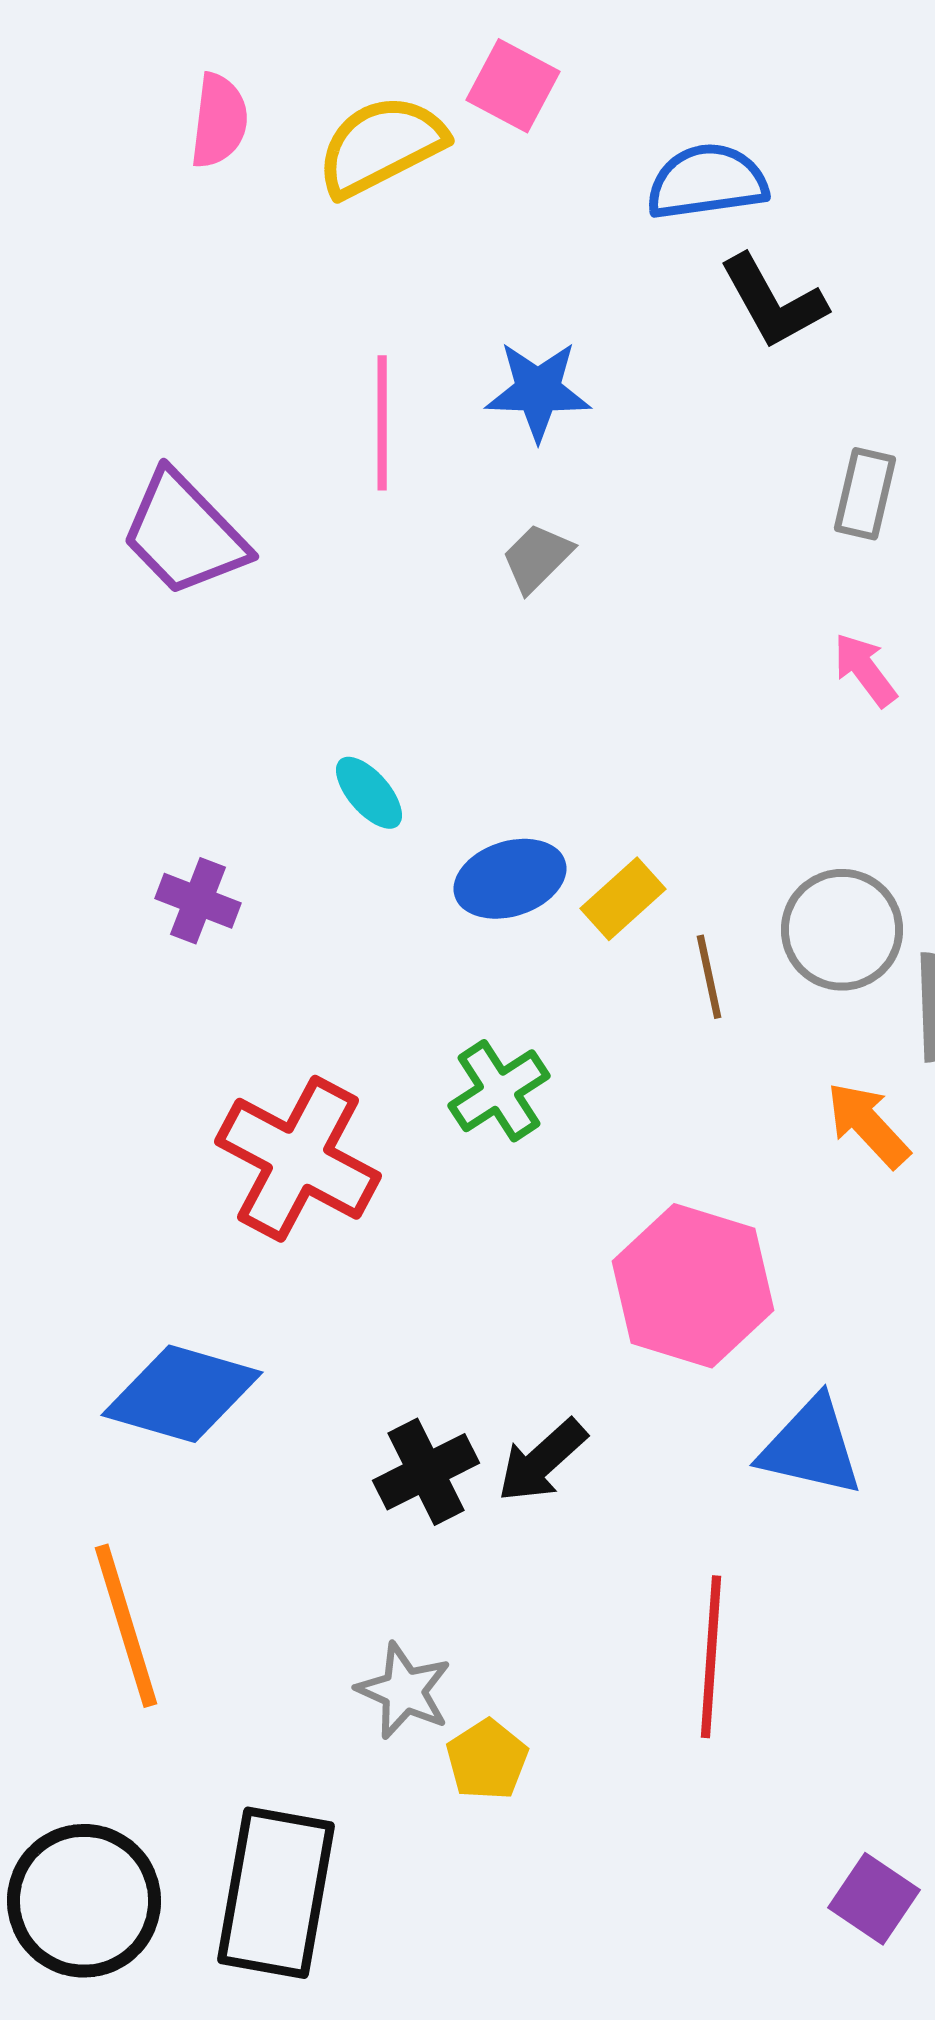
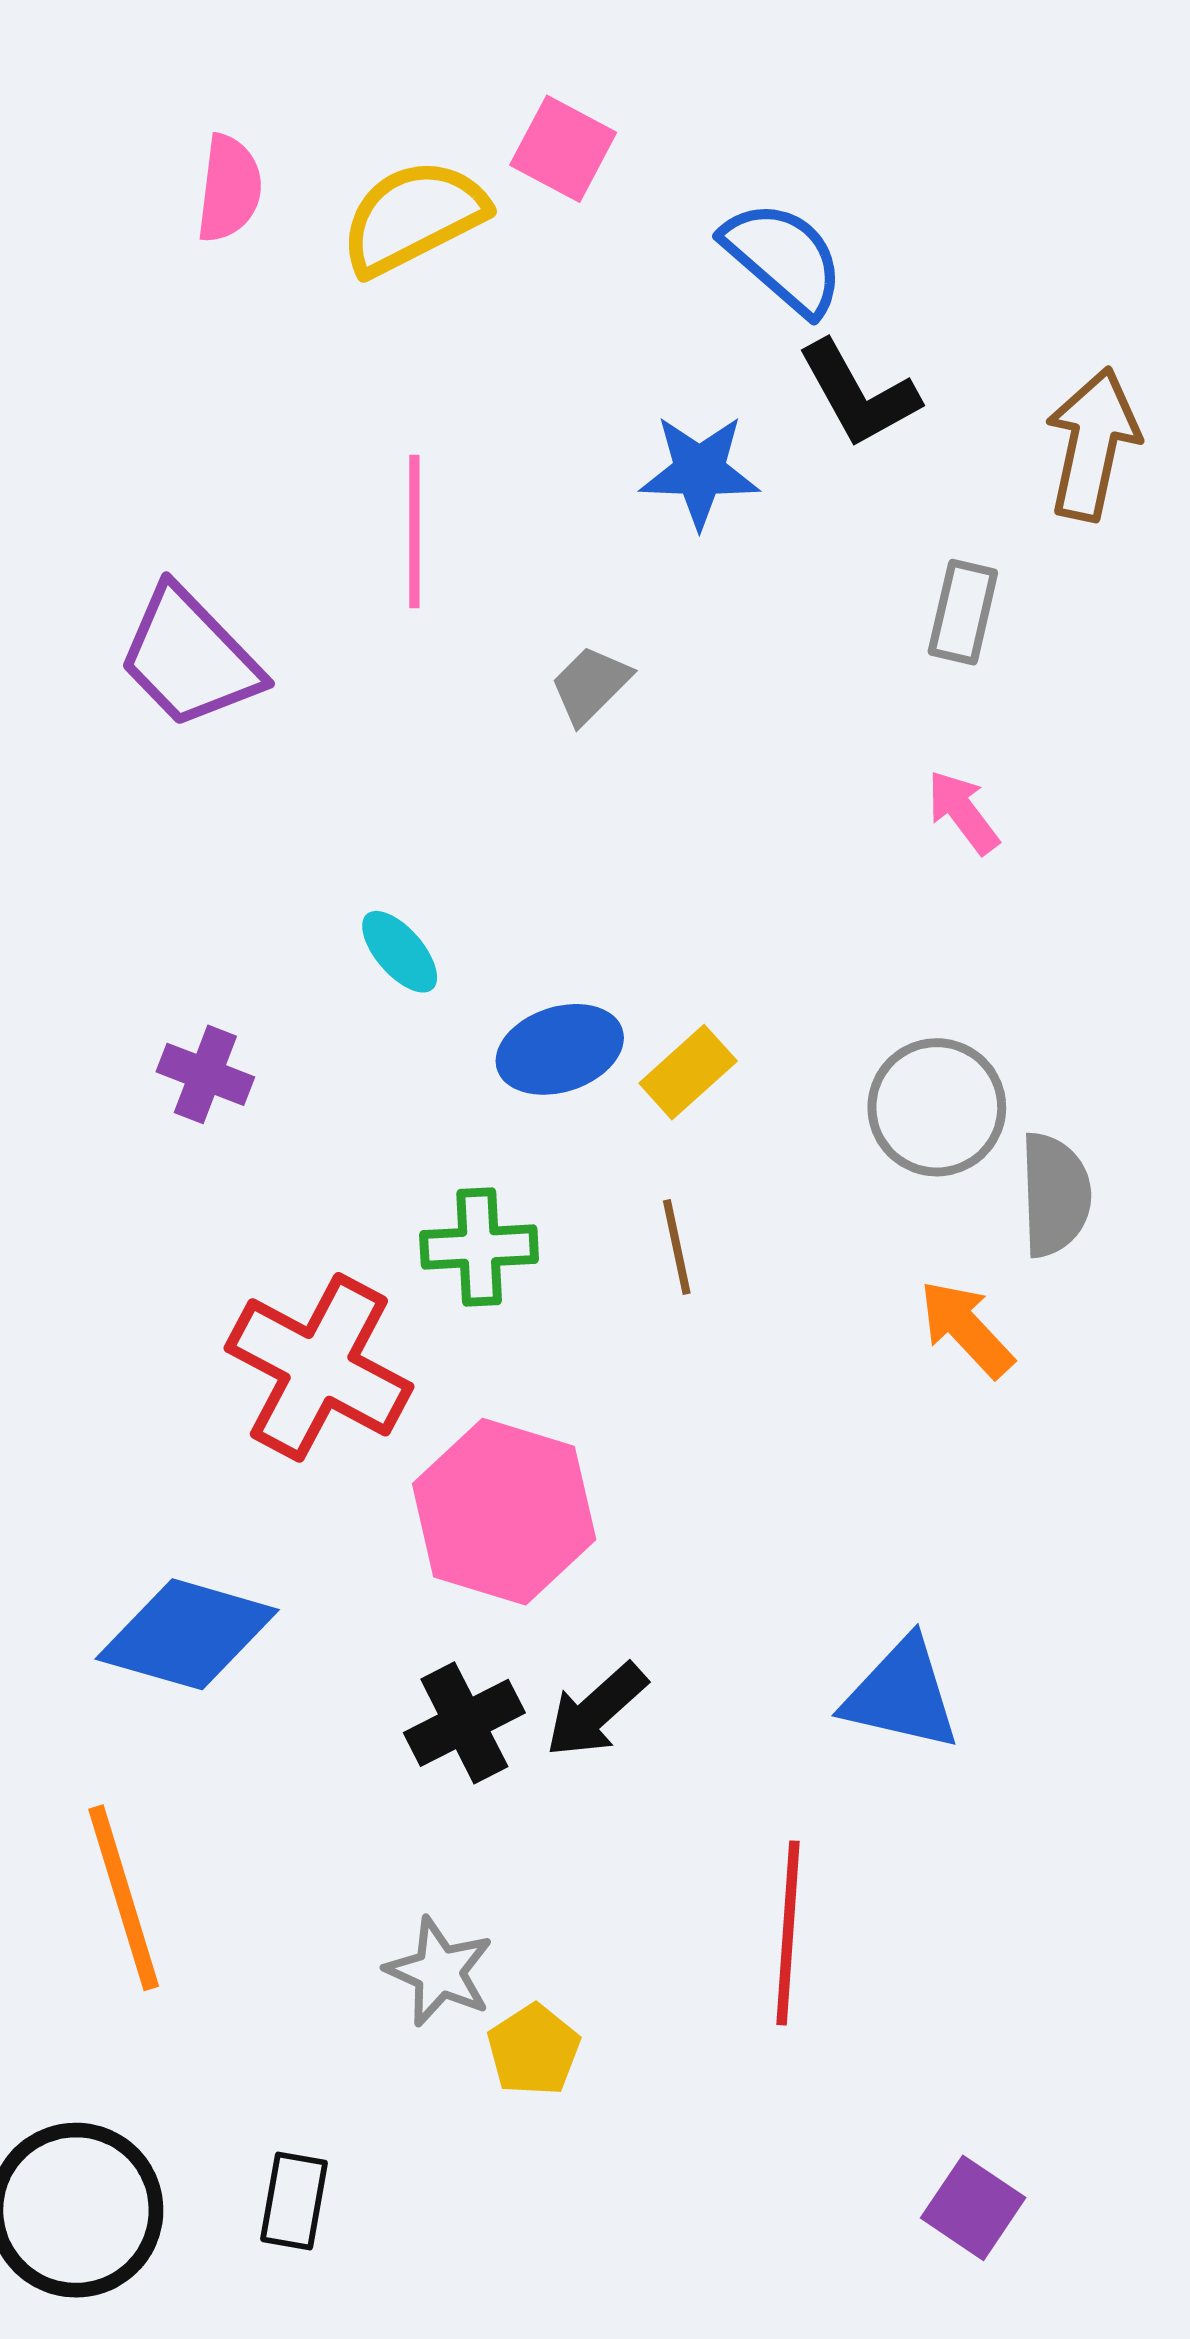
blue semicircle: (707, 182) -> (783, 258), turned 49
blue star: (538, 391) -> (699, 471), moved
brown line: (709, 977) -> (677, 1247), moved
green cross: (499, 1091) -> (479, 1247), moved, turned 30
pink hexagon: (693, 1286) -> (504, 1512), moved
black rectangle: (276, 1893) -> (294, 2201), size x0.5

